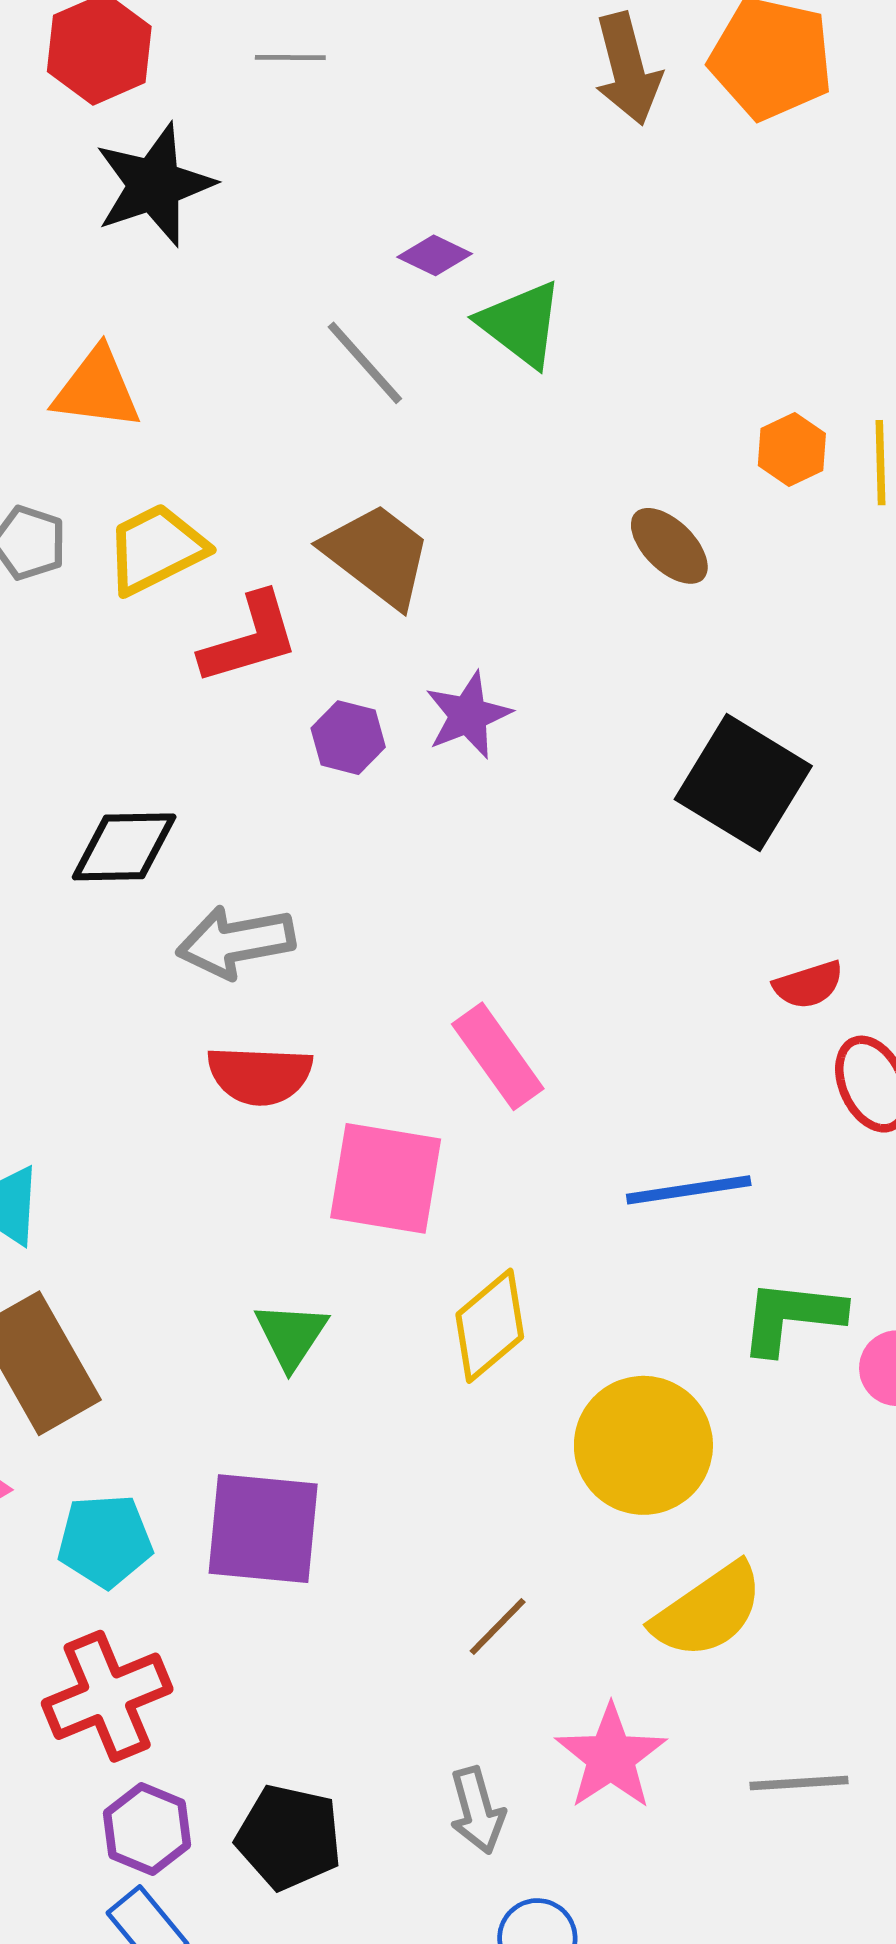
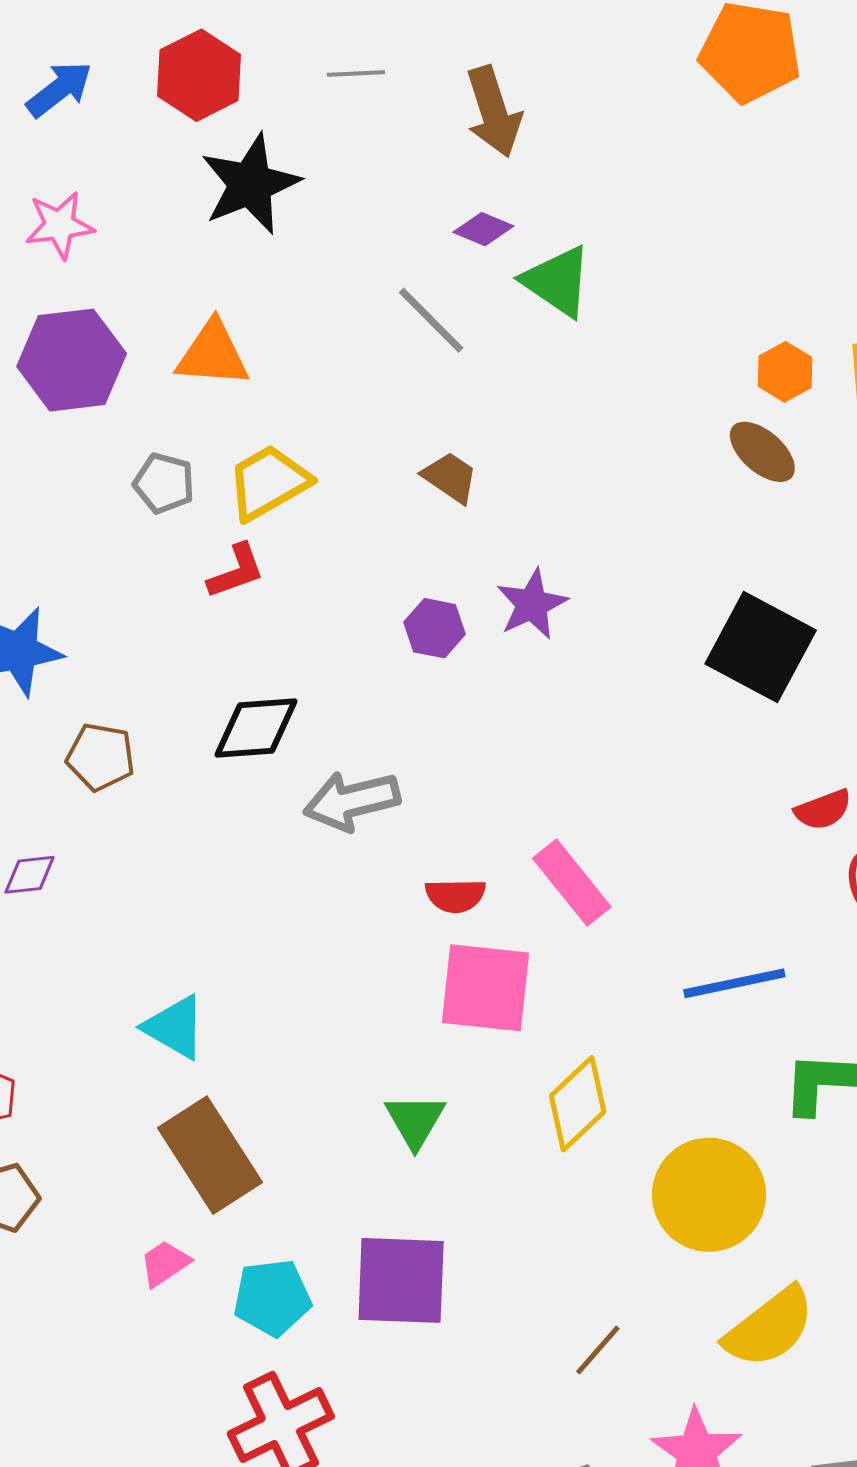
brown arrow: (628, 69) -> (494, 112), moved
brown ellipse: (669, 546) -> (762, 452), moved
brown trapezoid: (377, 555) -> (450, 477), size x0.6
red L-shape: (250, 639) -> (236, 571), moved, size x0.7
red semicircle: (260, 1075) -> (455, 896), moved, size x0.7

